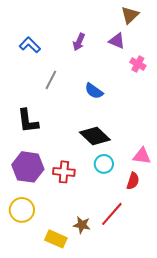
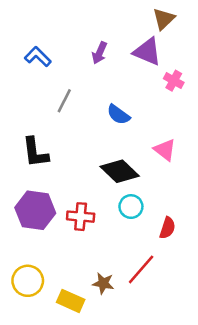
purple triangle: (117, 41) -> (147, 52), size x1.4
pink triangle: (142, 156) -> (165, 150), moved, turned 30
yellow circle: (22, 210) -> (28, 281), moved

